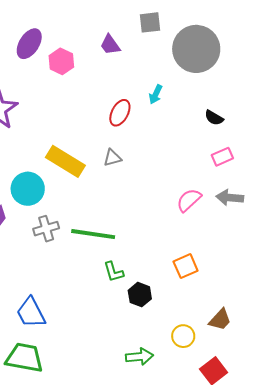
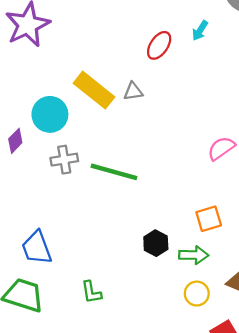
gray triangle: (112, 158) -> (133, 91), moved
green L-shape: (114, 272) -> (91, 292), moved
green arrow: (139, 357) -> (194, 255), moved

